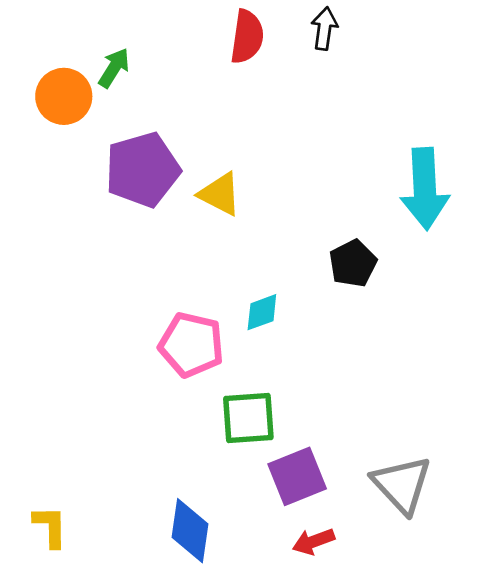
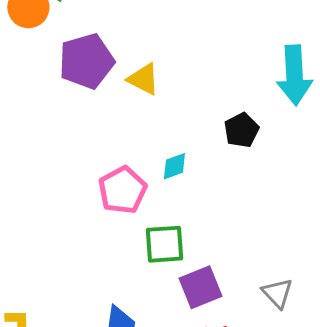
pink pentagon: (191, 345) -> (122, 190), turned 30
gray triangle: (402, 485) -> (277, 293), size x0.7

